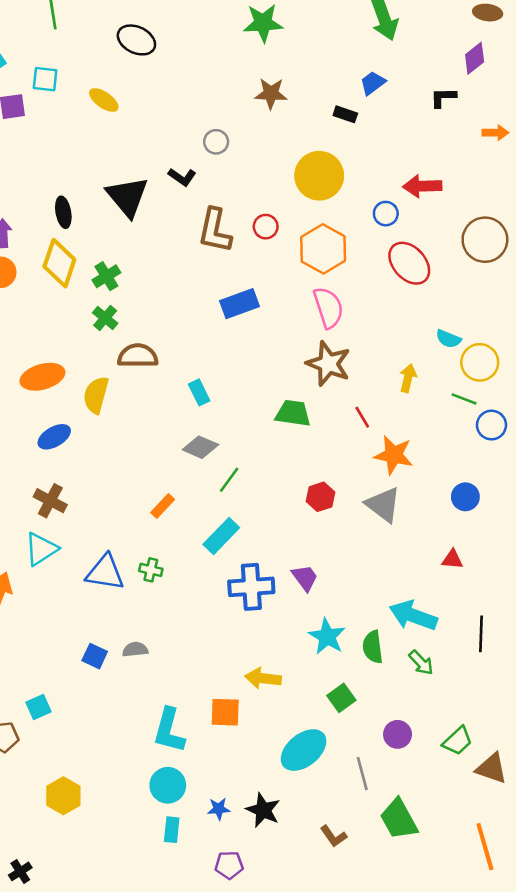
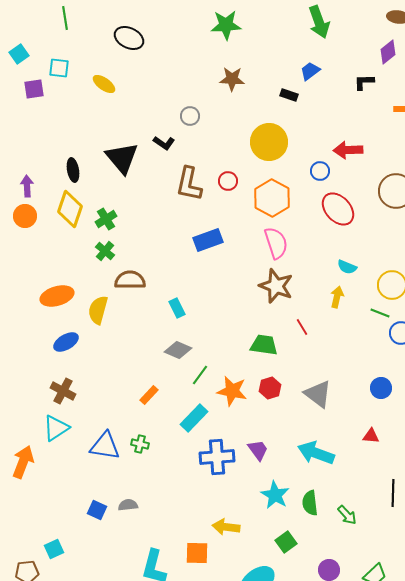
cyan semicircle: (448, 339) -> (347, 267), moved
green trapezoid: (293, 413) -> (264, 345), moved
orange star: (394, 455) -> (232, 391), moved
cyan arrow: (413, 616) -> (316, 453), moved

